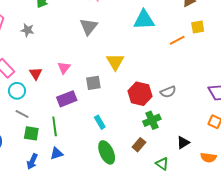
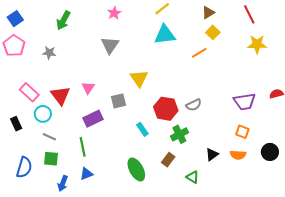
yellow square: (198, 27) -> (213, 32), moved, turned -32
red triangle: (36, 74) -> (60, 95), size x1.5
cyan rectangle: (100, 122) -> (142, 129), moved
green square: (31, 133) -> (51, 159), moved
orange semicircle: (208, 158) -> (238, 155), moved

